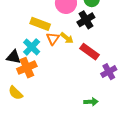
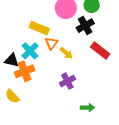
yellow arrow: (67, 38) -> (66, 53), moved
red rectangle: (89, 52) -> (100, 50), moved
purple cross: (109, 72) -> (67, 81), moved

